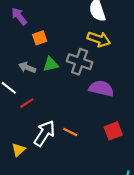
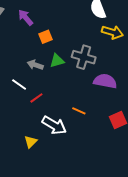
yellow arrow: (99, 39) -> (112, 32), moved
orange line: (70, 132) -> (79, 111), moved
white arrow: (44, 133) -> (54, 125), turned 90

